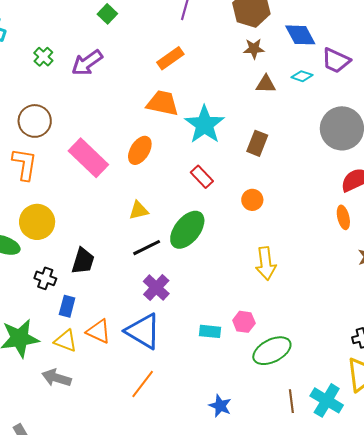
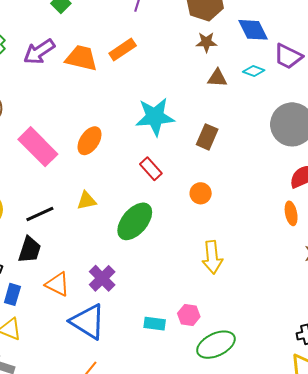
orange trapezoid: (162, 103) -> (81, 58), moved
cyan star: (205, 125) -> (155, 117), turned 30
black line: (147, 248) -> (40, 214), moved
orange triangle: (99, 331) -> (57, 284), moved

